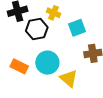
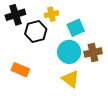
yellow cross: (54, 13) -> (51, 14), turned -32
cyan circle: (47, 63) -> (69, 52), moved

